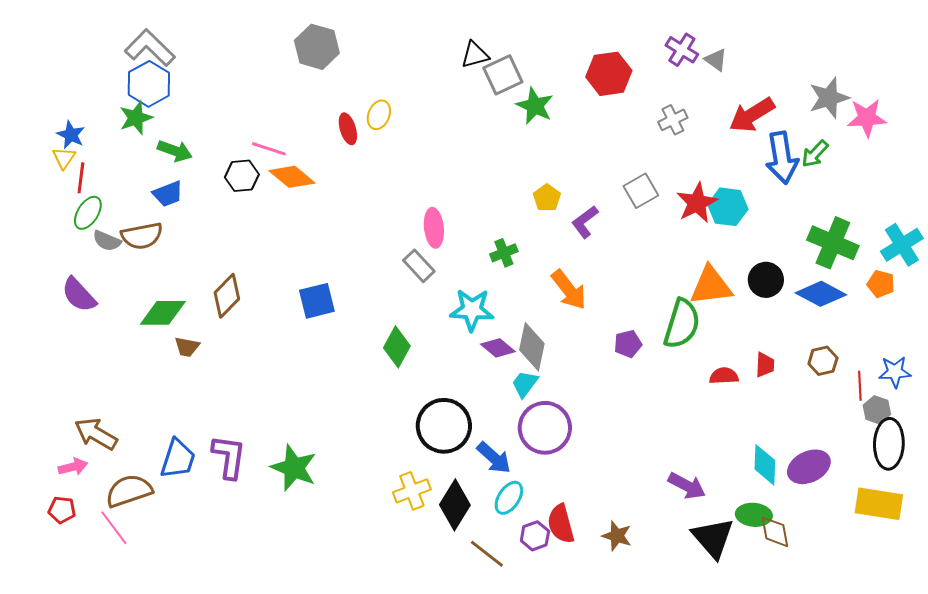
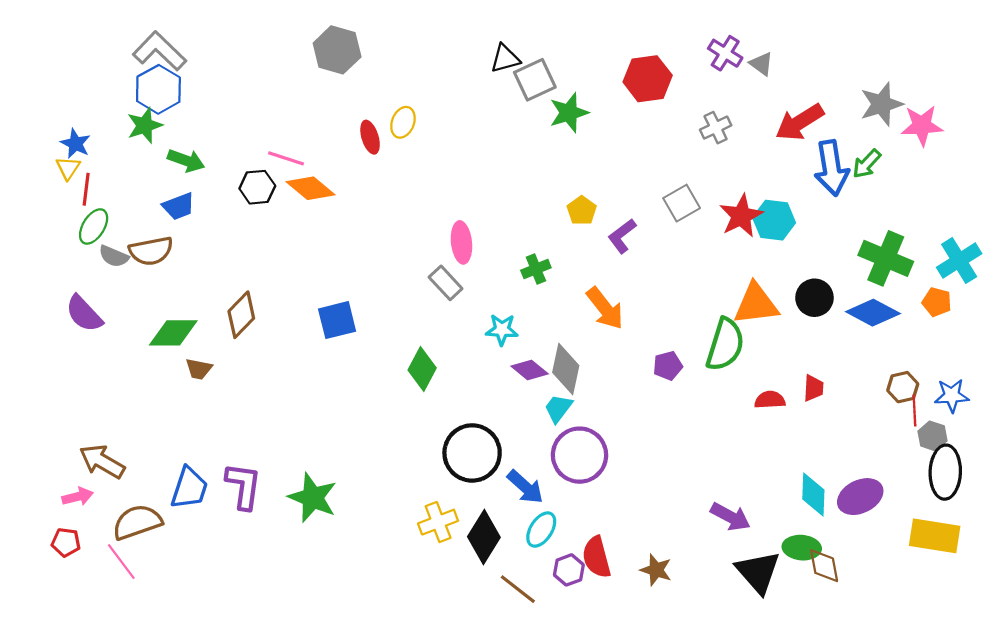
green star: (535, 106) -> (569, 113), turned 30
cyan star: (472, 310) -> (502, 330), size x0.7
brown hexagon: (823, 361) -> (903, 387), moved

